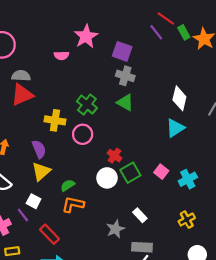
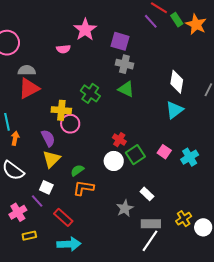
pink circle: (83, 134) -> (70, 124), moved
yellow cross: (187, 220) -> (184, 219), moved

